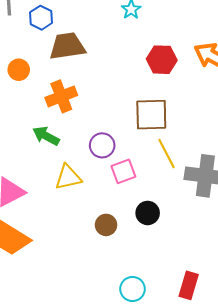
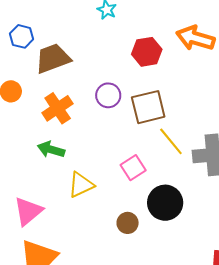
purple circle: (102, 145) -> (108, 95), moved
black circle: (148, 213) -> (165, 203), size x1.5

